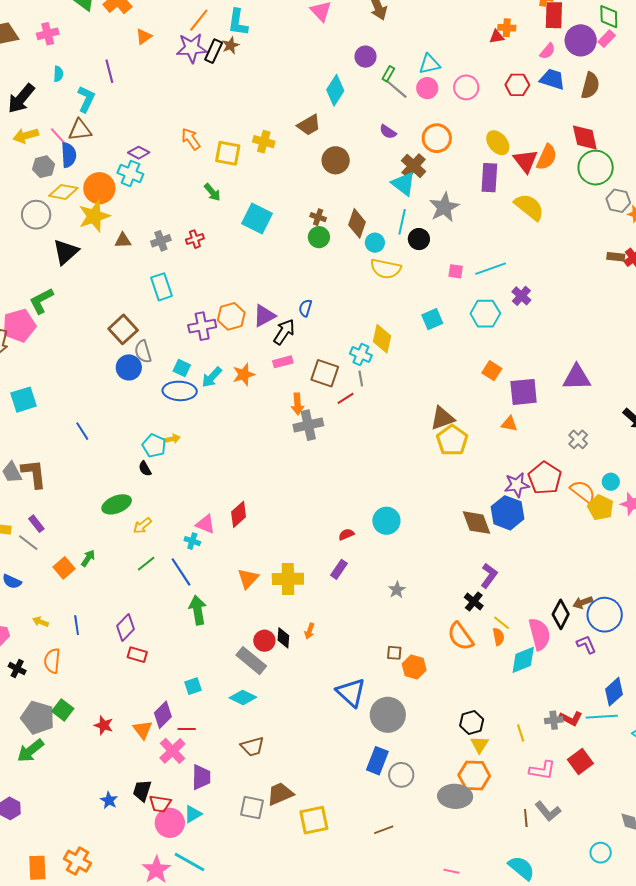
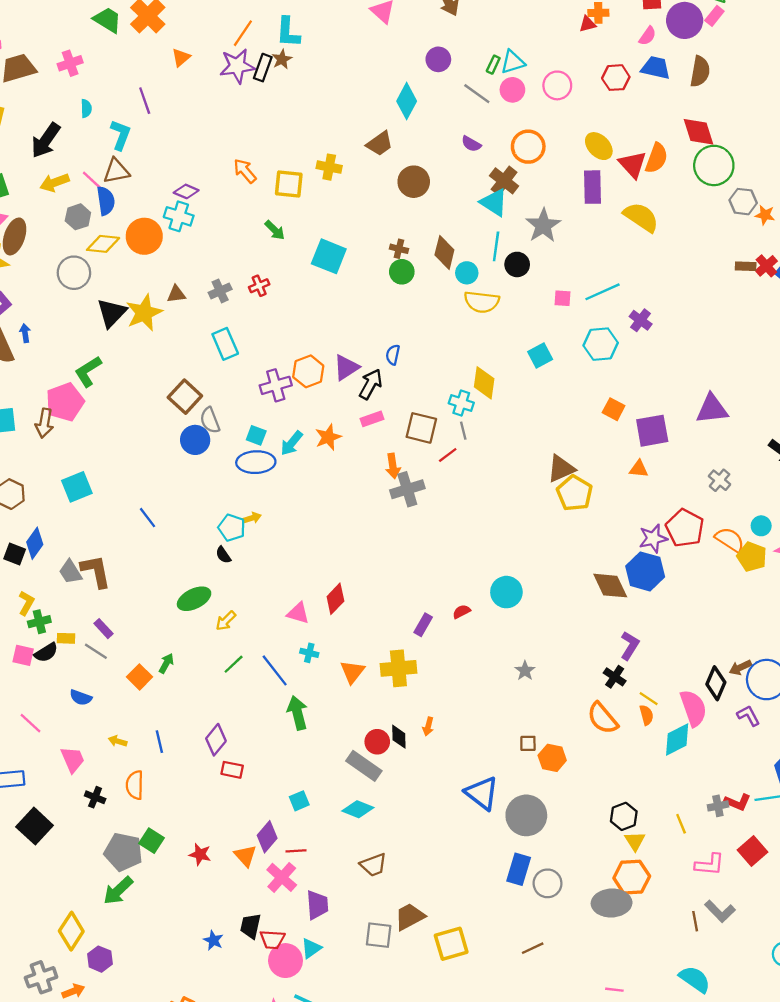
green rectangle: (388, 74) -> (493, 65), moved
yellow star: (94, 216) -> (144, 313), moved
cyan cross: (192, 541) -> (309, 653), moved
purple rectangle: (339, 569) -> (423, 625), moved

